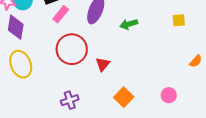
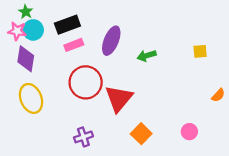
pink rectangle: (61, 14) -> (74, 45), turned 30
red triangle: (103, 64) -> (119, 98), size x1.8

